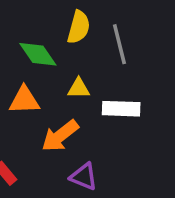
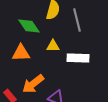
orange arrow: (60, 136) -> (33, 84), moved

